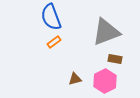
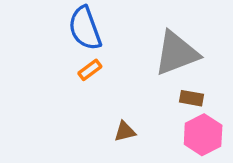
pink hexagon: (105, 81) -> (203, 135), moved

